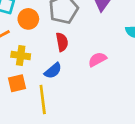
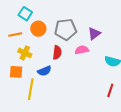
pink semicircle: (97, 59) -> (82, 50), moved

